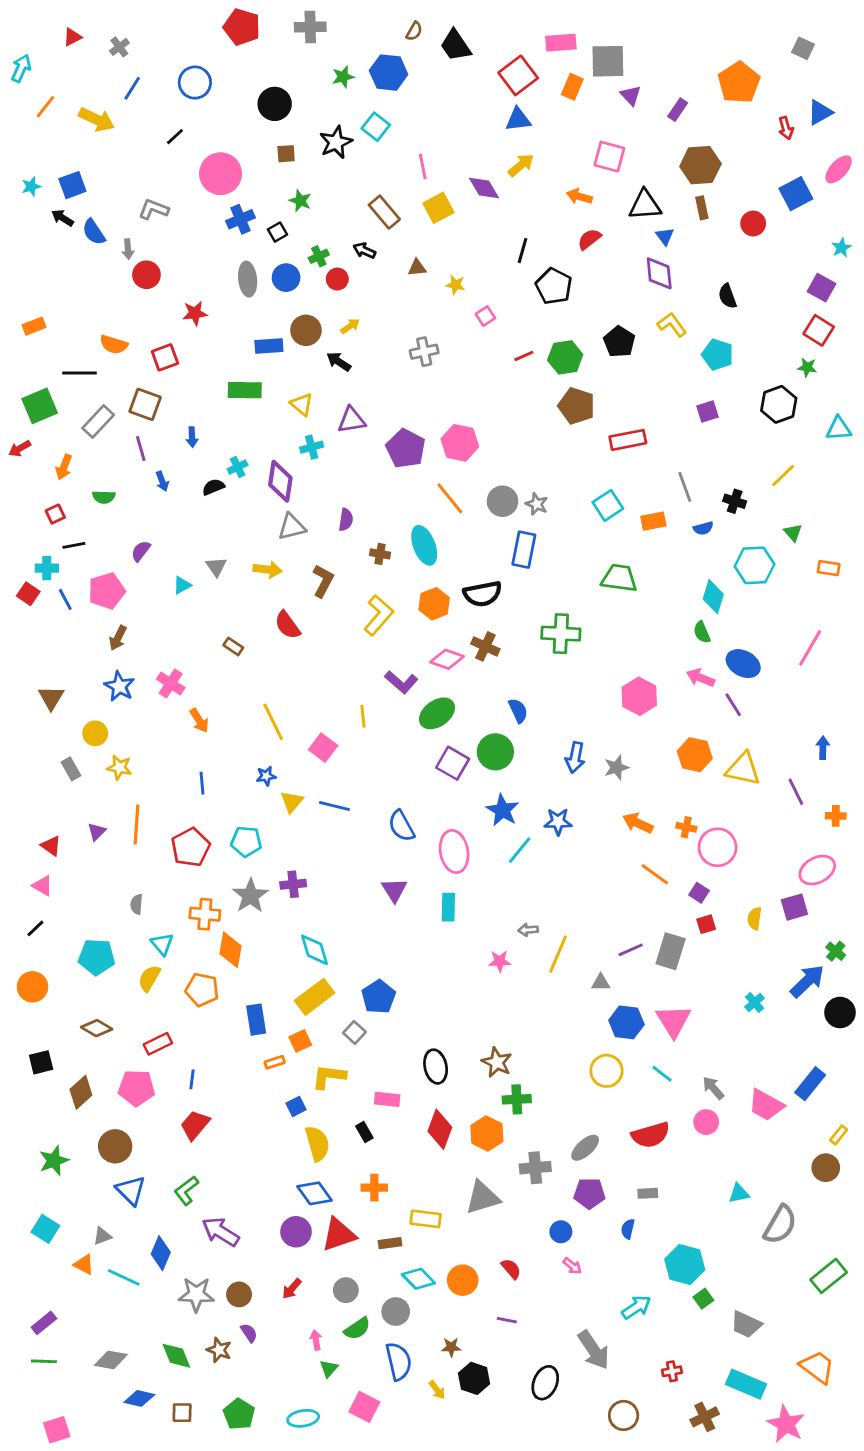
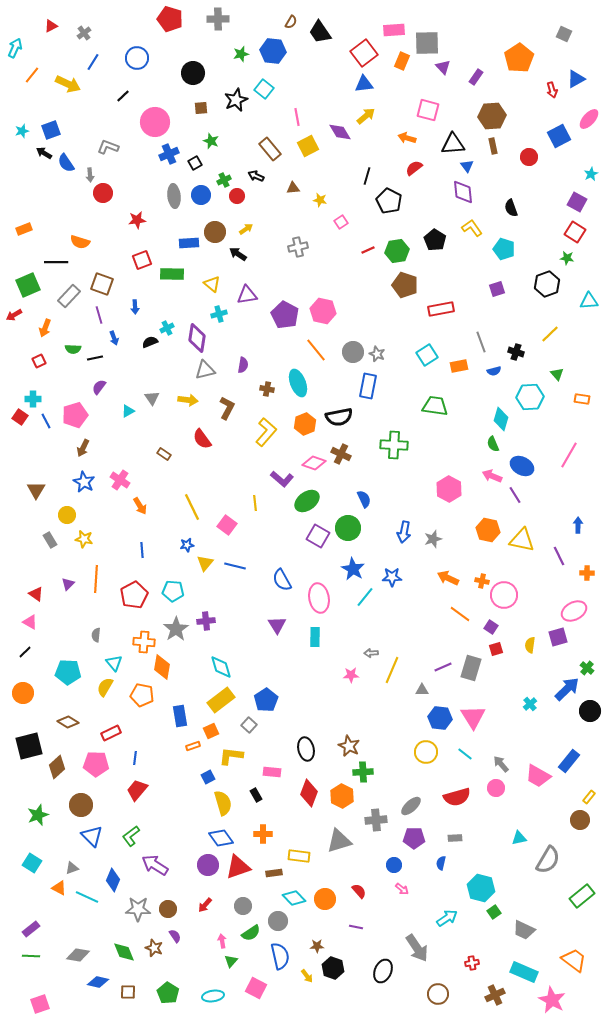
red square: (165, 357) -> (142, 260), moved
black line: (74, 545) -> (95, 358), moved
black square: (41, 1062) -> (29, 746), size x1.6

